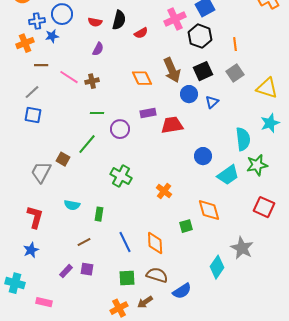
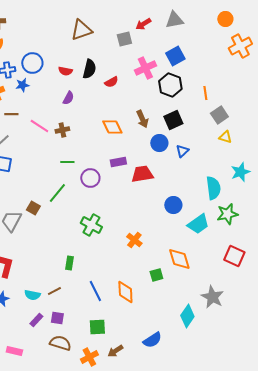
brown arrow: (172, 70) -> (142, 119), size x0.7
gray square: (235, 73) -> (219, 115), moved
yellow triangle: (267, 88) -> (225, 137), moved, size x0.6
cyan semicircle: (72, 205) -> (32, 295), moved
brown semicircle: (157, 275) -> (60, 343), moved

